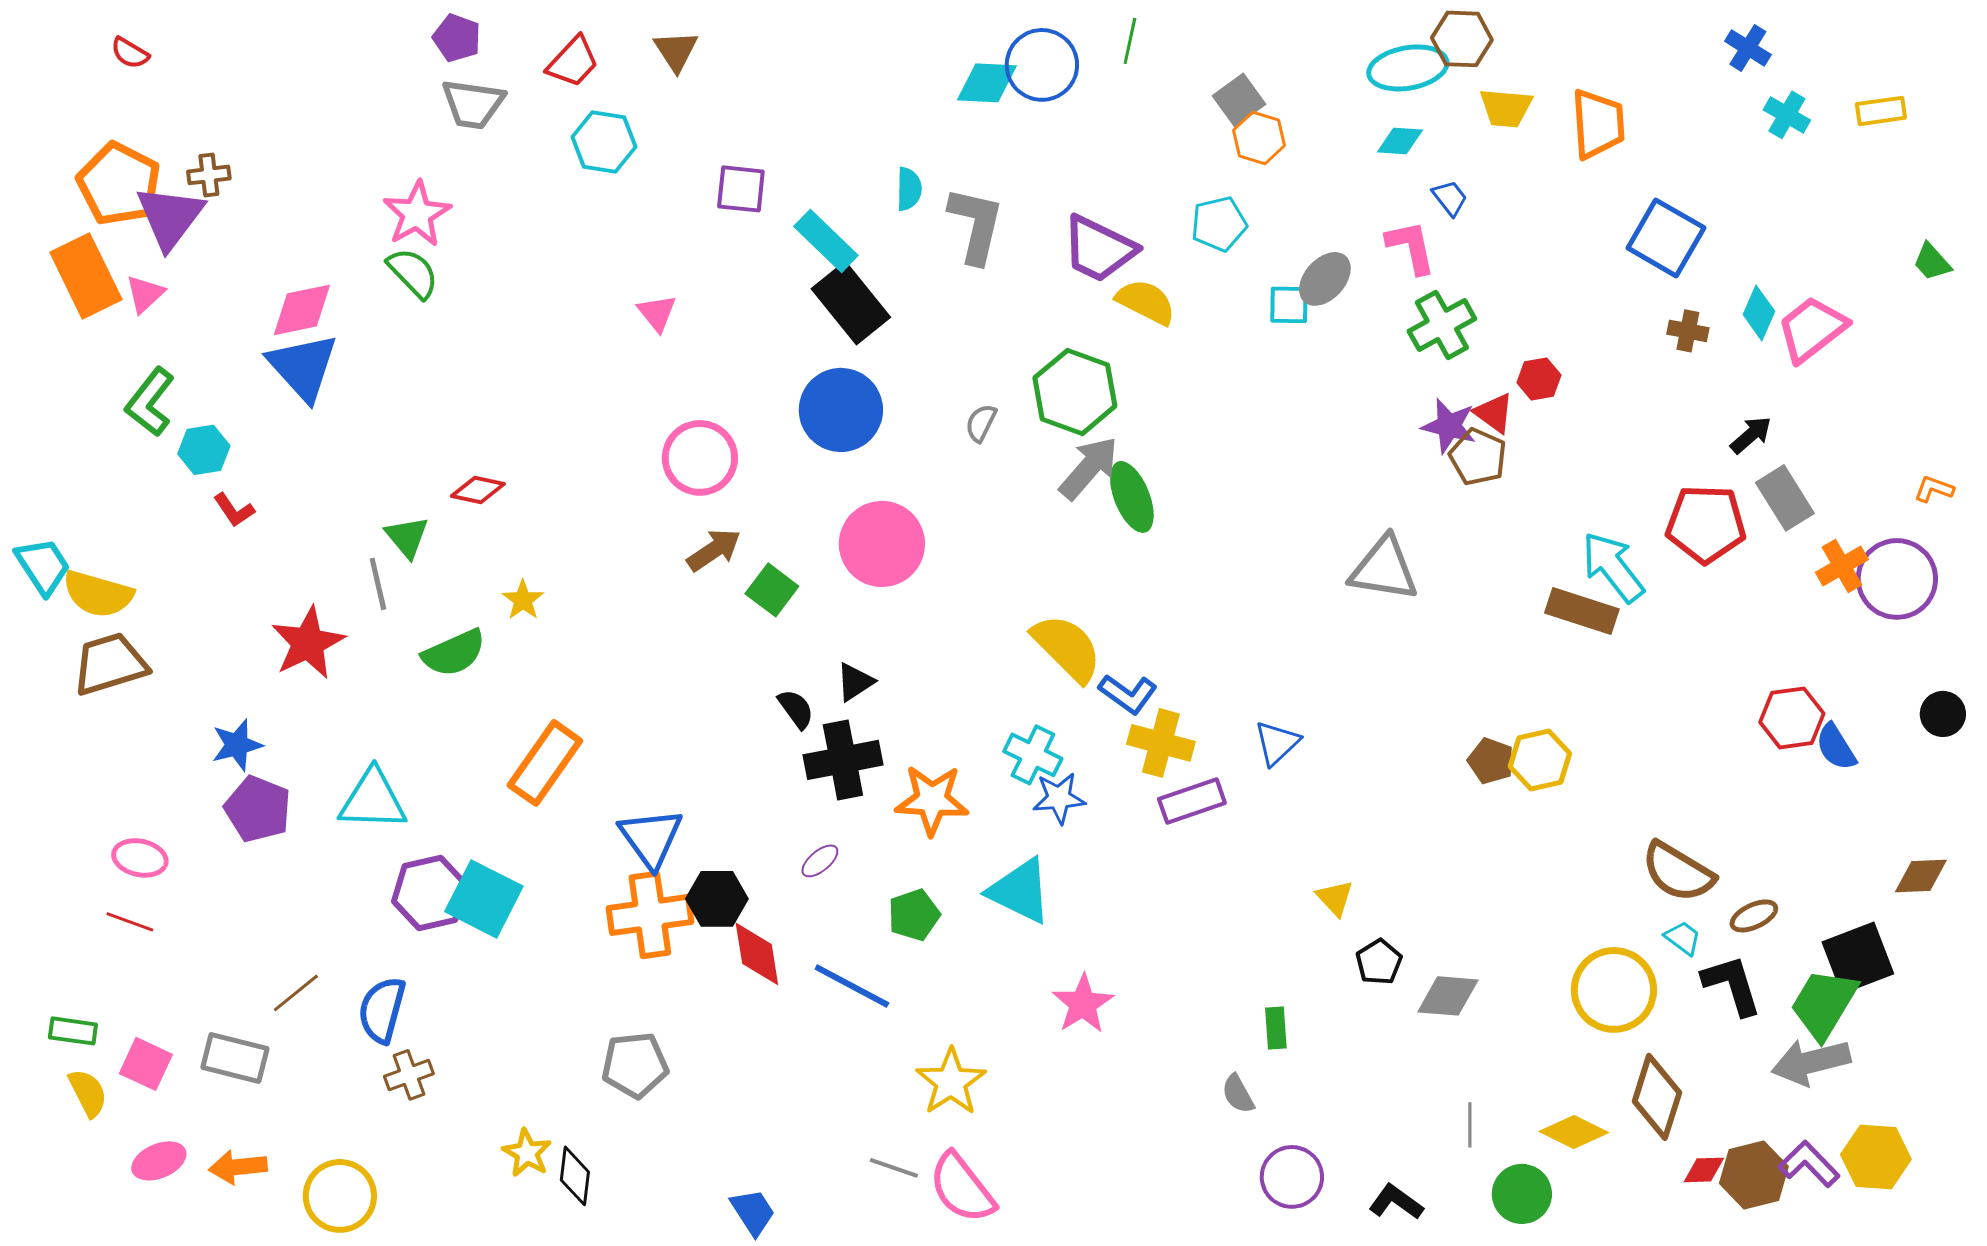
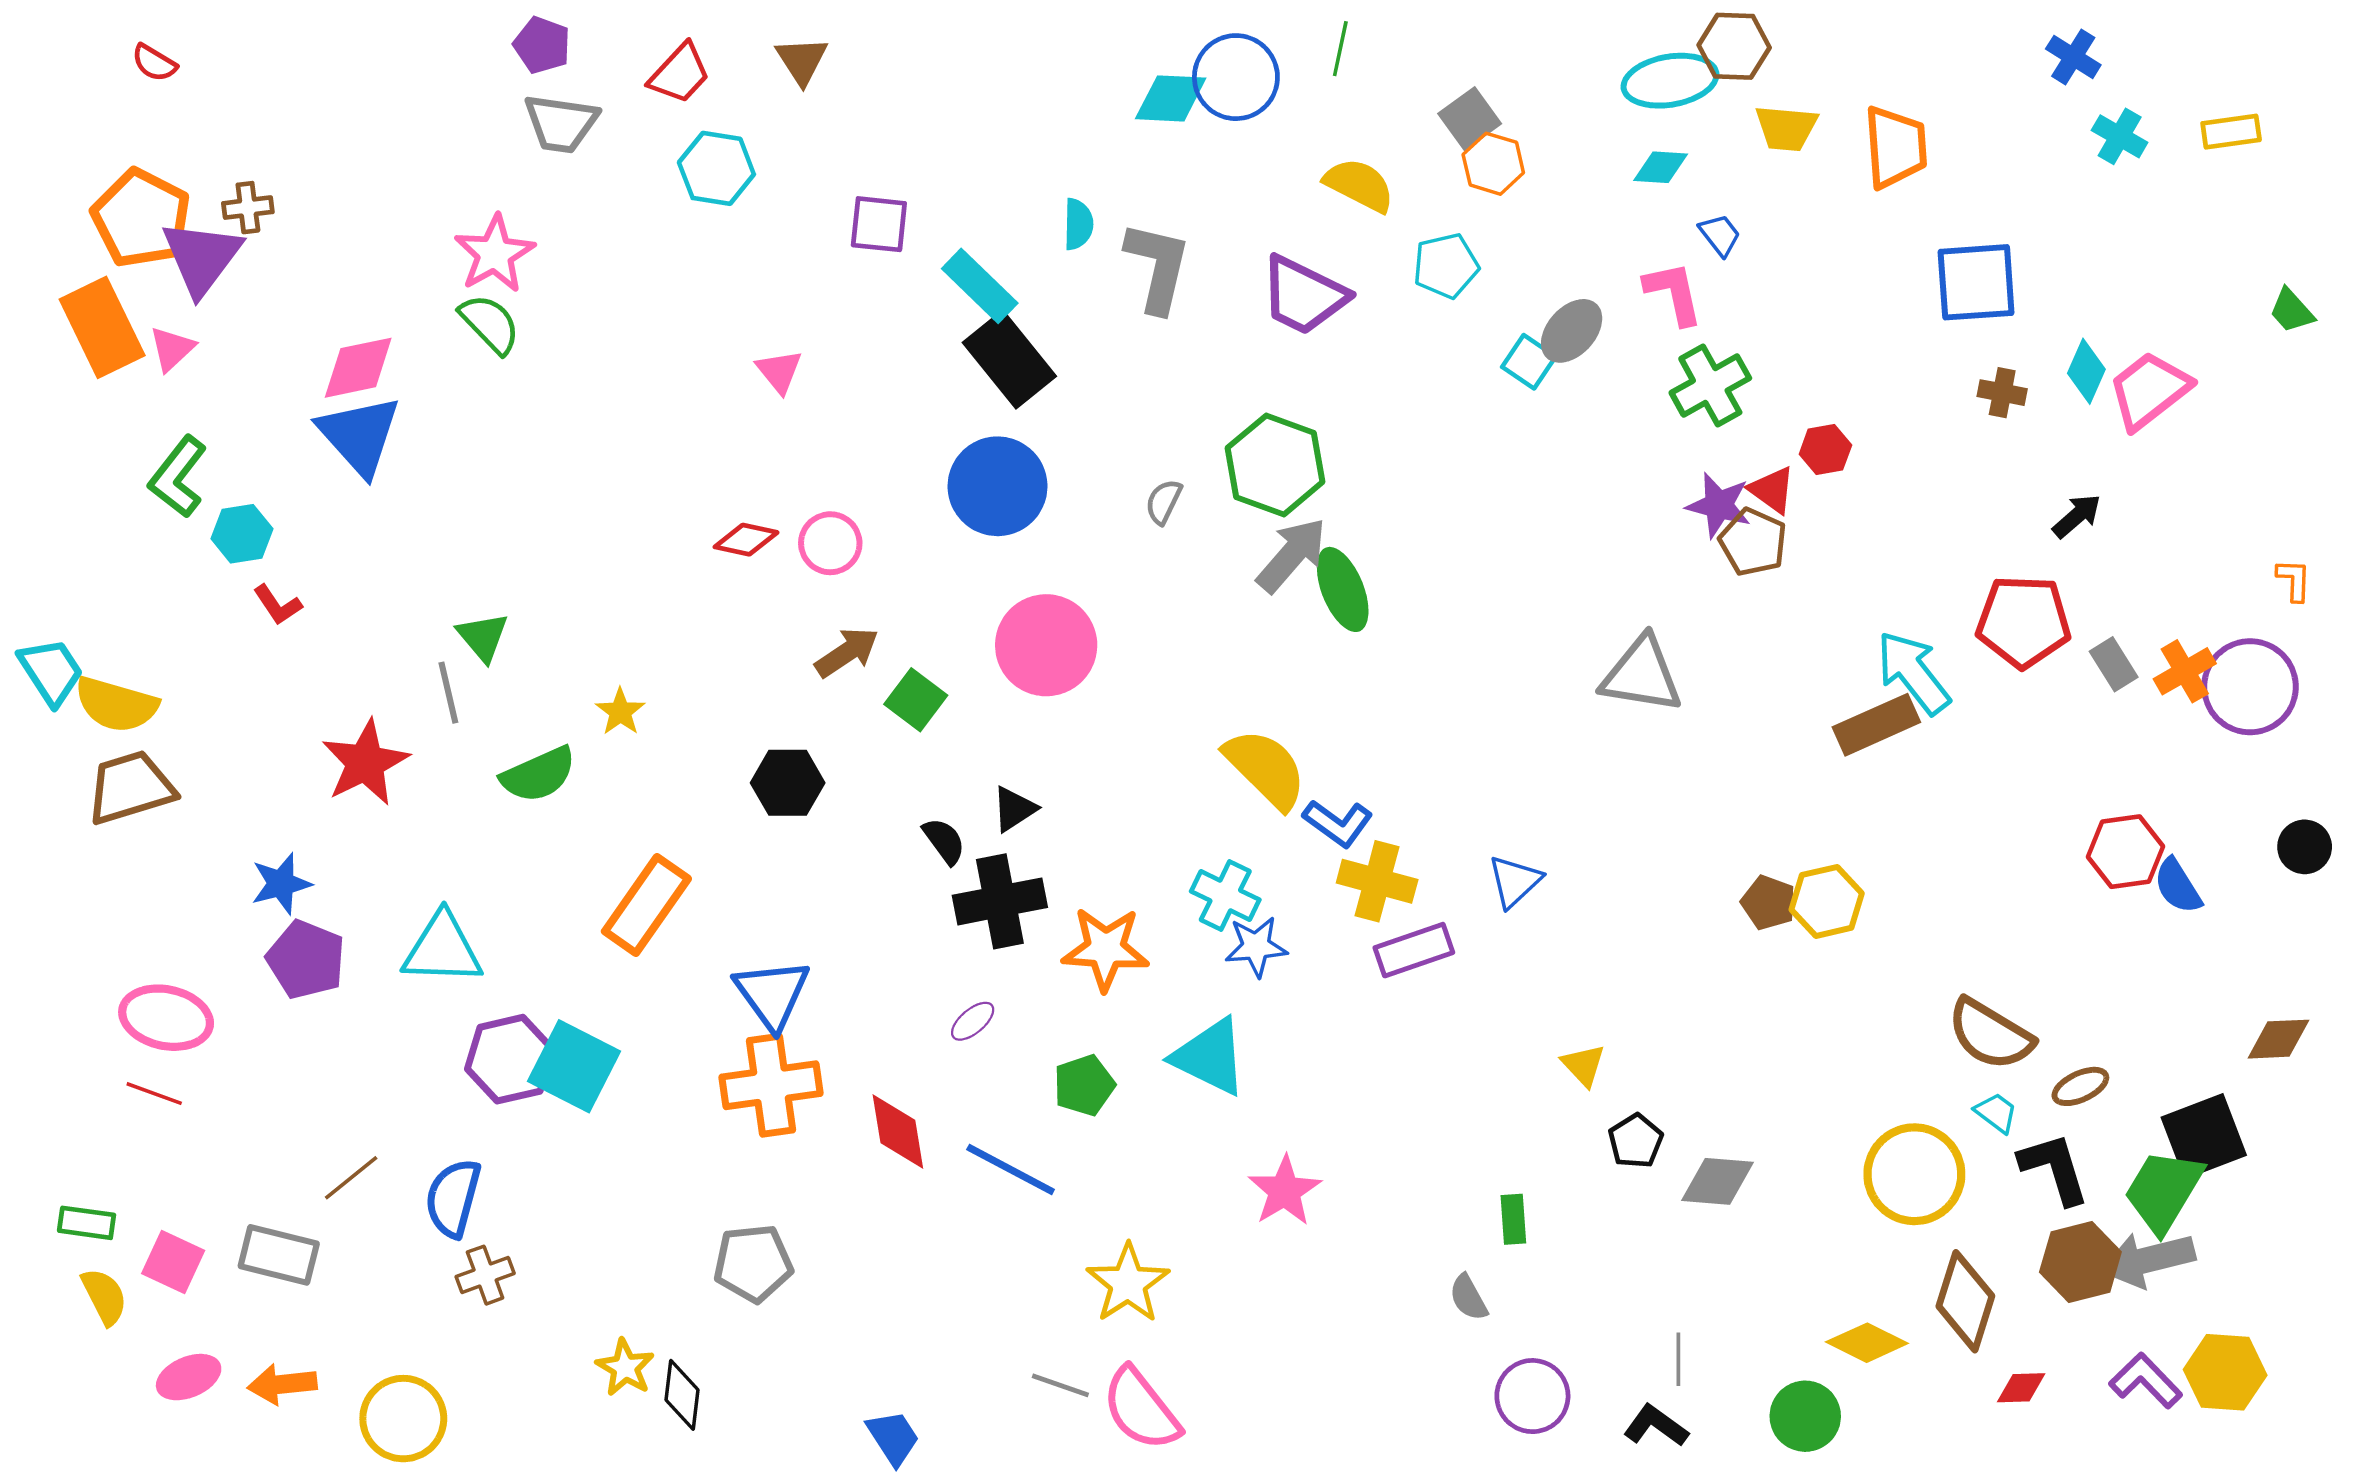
blue square: (1666, 238) -> (1976, 282), turned -34
yellow semicircle: (1146, 302) -> (1359, 185), moved
cyan square: (1289, 305) -> (1529, 362), turned 33
pink circle: (700, 458) -> (830, 543), size x0.7
orange L-shape: (1934, 489) -> (2294, 580), turned 72
red diamond: (478, 490) -> (746, 540), moved
gray rectangle: (1785, 498) -> (2114, 664), moved, size x0.7
brown rectangle: (1582, 611) -> (1876, 725), turned -42
pink ellipse: (140, 858) -> (166, 1018), size x1.4
black hexagon: (717, 899) -> (788, 783), moved
gray line: (1470, 1125) -> (1678, 1359), moved
brown hexagon: (1754, 1175) -> (2080, 1262), moved

